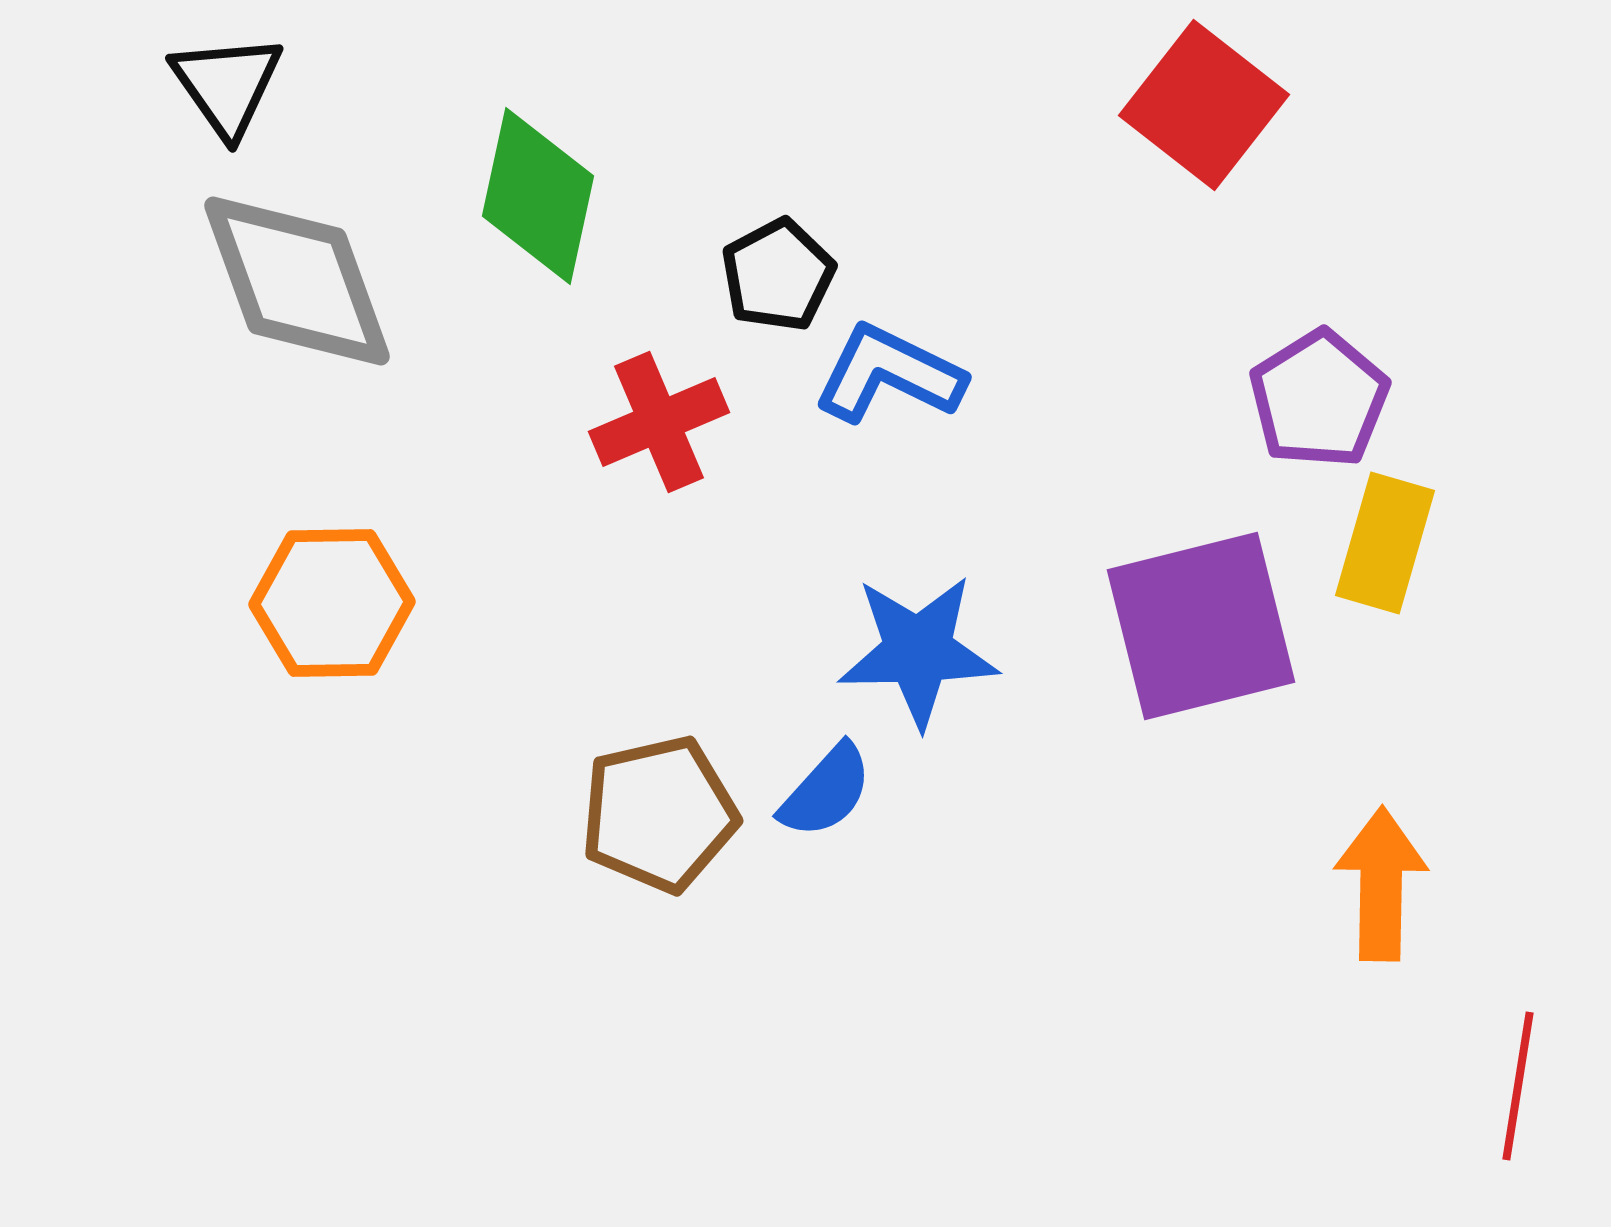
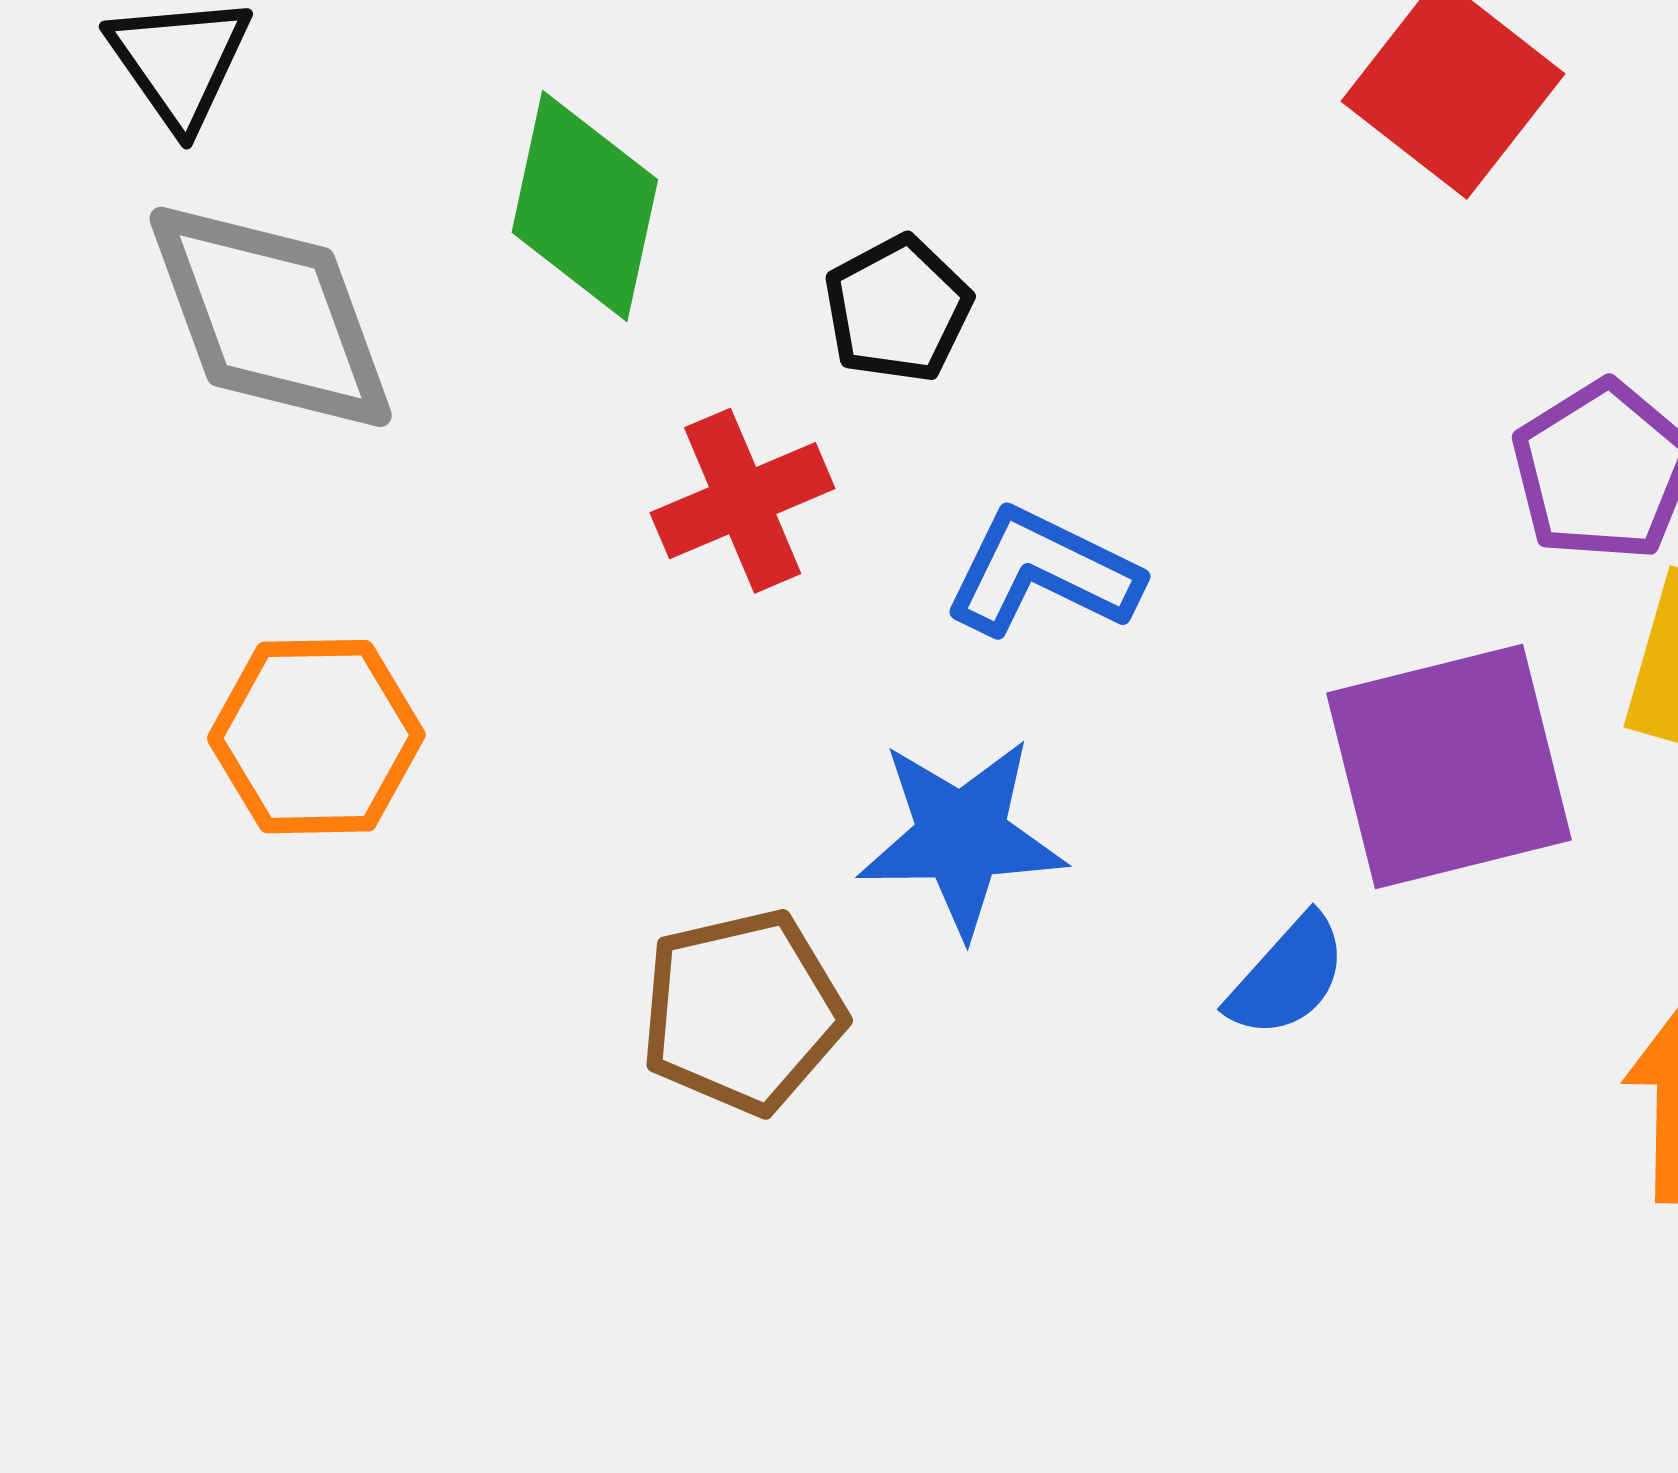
blue L-shape: (889, 374) -> (1042, 572), moved
blue star: (918, 651) -> (962, 837), moved
blue semicircle: (826, 791) -> (1287, 976), moved

